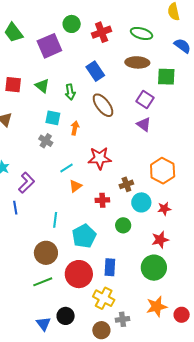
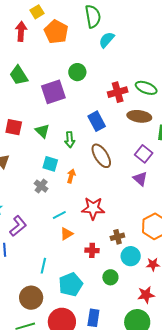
red cross: (102, 32) -> (118, 92), moved

